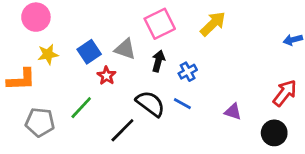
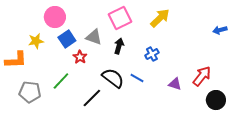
pink circle: (36, 17) -> (55, 17), moved
blue cross: (188, 72) -> (152, 54), moved
red arrow: (285, 93) -> (202, 76), moved
black circle: (274, 133) -> (216, 100), moved

